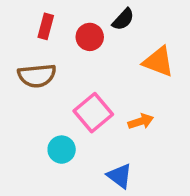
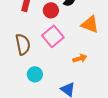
brown semicircle: (37, 76) -> (23, 44), moved, turned -95
pink square: (93, 113) -> (53, 36), moved

